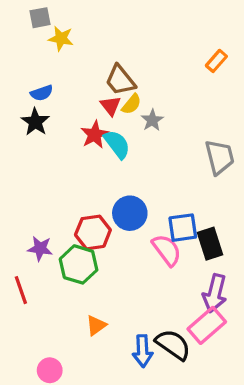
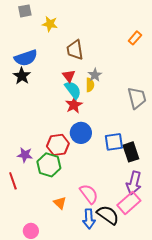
yellow star: (61, 38) -> (50, 24), moved
brown trapezoid: (120, 80) -> (75, 50), turned 30
blue semicircle: (42, 93) -> (26, 58), size x1.6
yellow semicircle: (131, 104) -> (90, 85), moved, turned -40
red triangle: (111, 106) -> (69, 76), moved
red star: (95, 135) -> (74, 105), moved
pink semicircle: (167, 250) -> (89, 194), moved
orange triangle: (96, 325) -> (60, 203), turned -40

